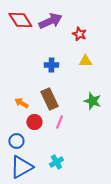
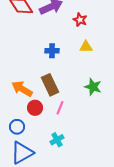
orange arrow: (21, 103) -> (22, 89), size x1.5
cyan cross: (56, 162) -> (57, 140), moved

